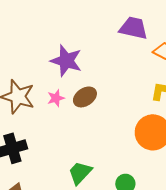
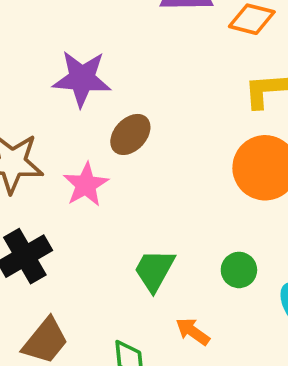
pink star: (56, 98) -> (86, 185), moved, size x1.4

